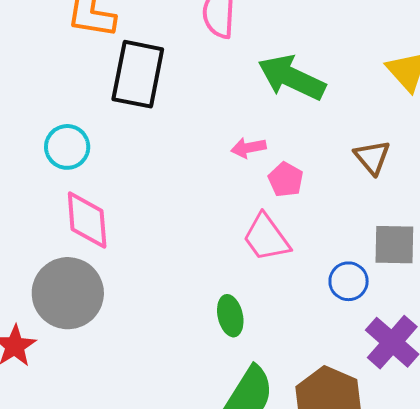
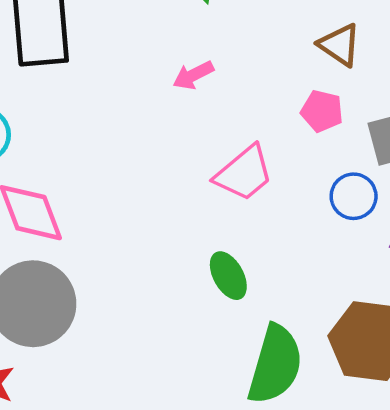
pink pentagon: (286, 180) -> (322, 111), moved
pink trapezoid: (266, 238) -> (244, 173), turned -78

